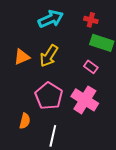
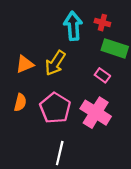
cyan arrow: (51, 19) -> (73, 26), moved, turned -70
orange semicircle: (25, 121) -> (20, 102), moved

